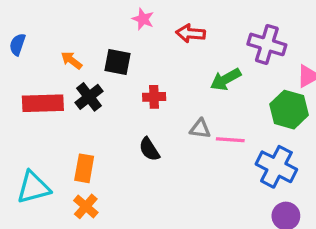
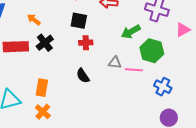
black square: (118, 62) -> (79, 21), moved
green hexagon: (289, 110) -> (152, 51), moved
blue cross: (276, 167) -> (163, 87), size x0.7

